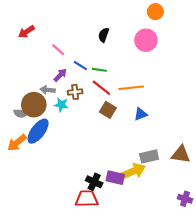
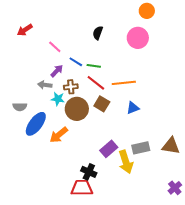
brown circle: (34, 105) -> (77, 109), moved
orange arrow: (17, 143) -> (59, 135), moved
yellow arrow: (133, 171) -> (126, 162), turned 95
purple rectangle: (115, 178) -> (109, 149), moved, turned -54
purple cross: (185, 199) -> (175, 188), turned 32

